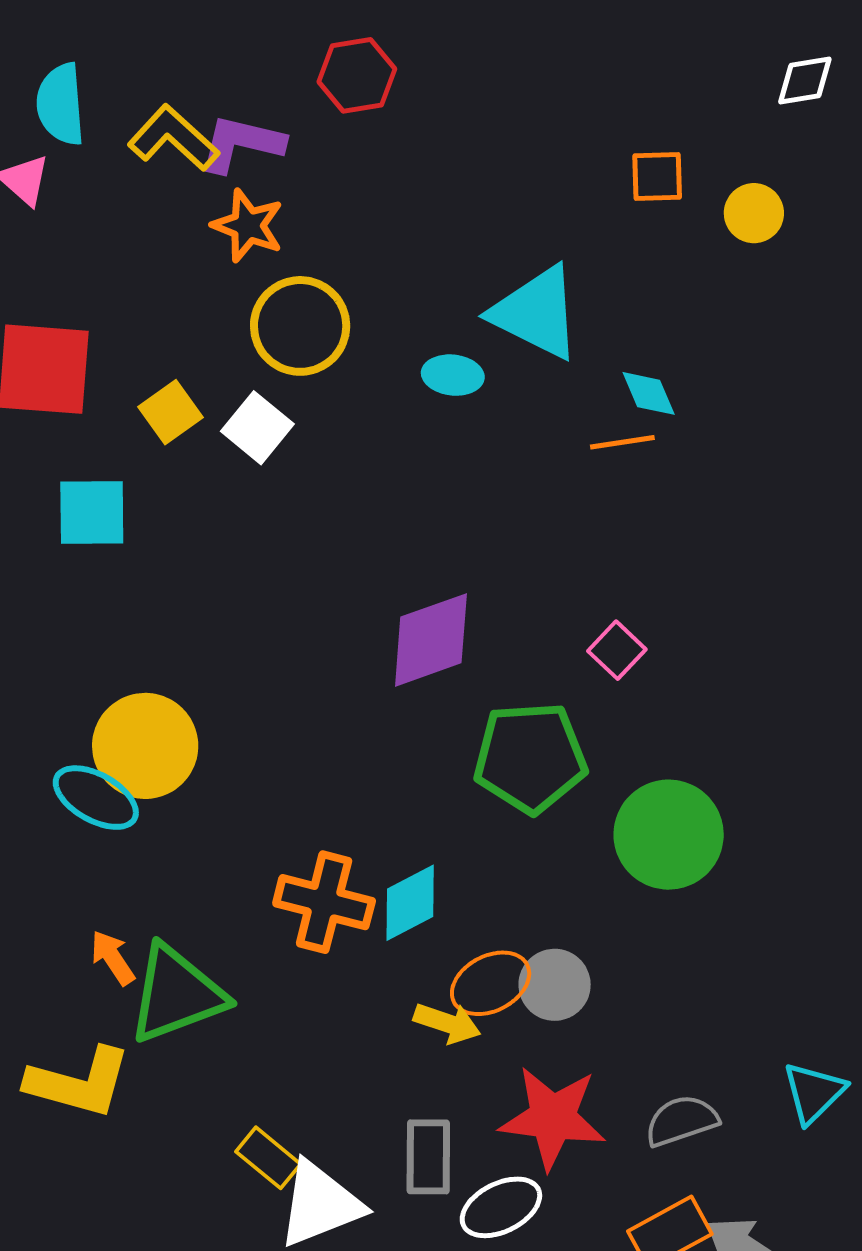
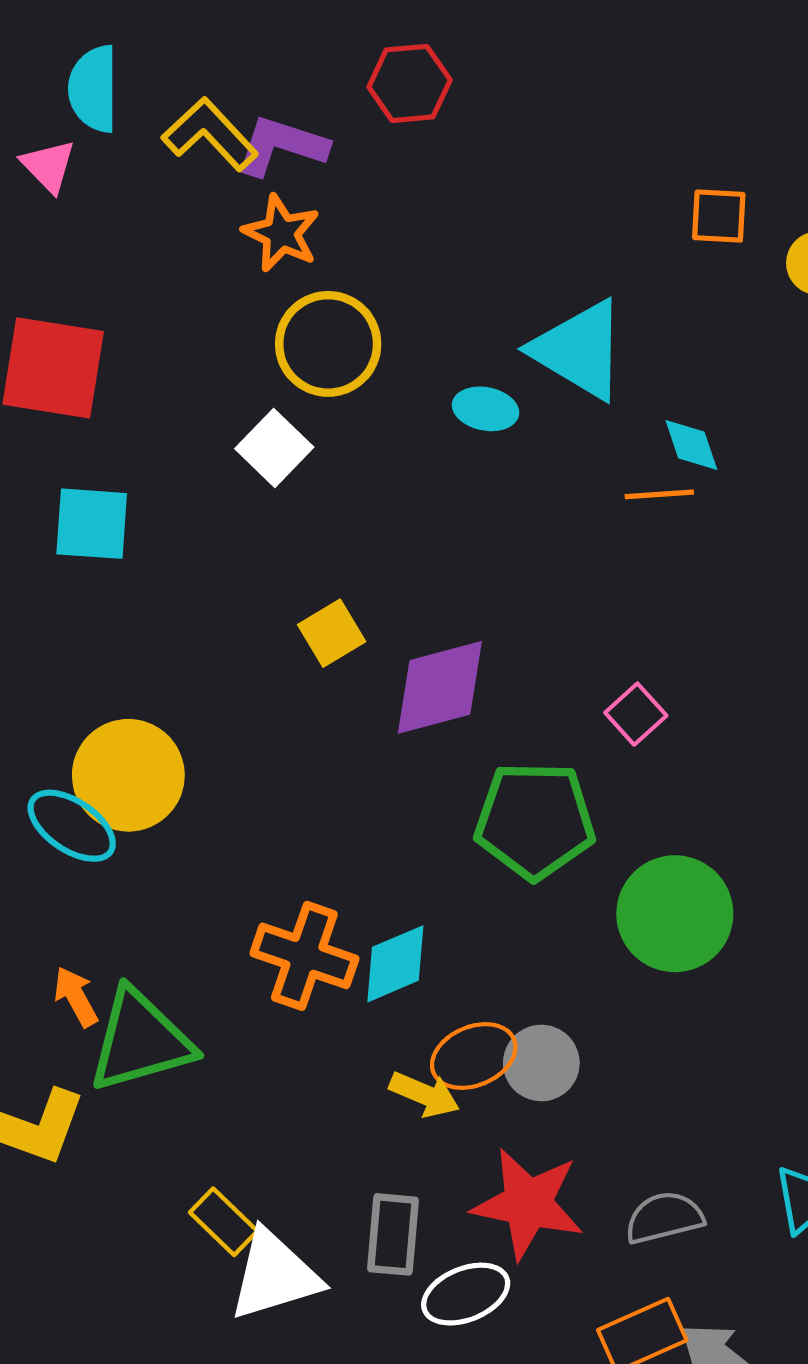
yellow square: (171, 412) -> (332, 633), moved

